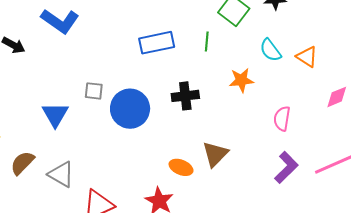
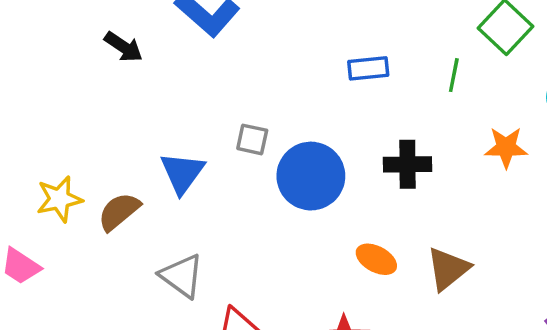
blue rectangle: (157, 43) -> (368, 68), size x0.7
brown semicircle: (22, 163) -> (119, 212), moved
orange ellipse: (181, 167) -> (376, 259), moved

